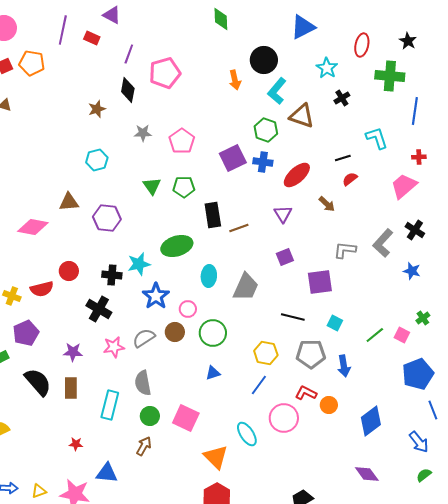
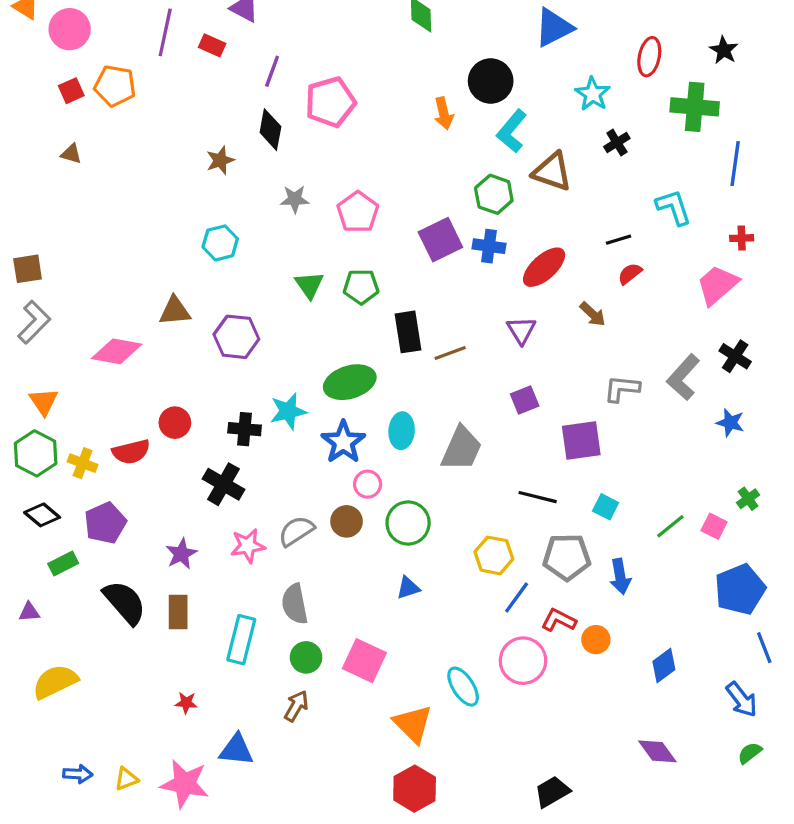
blue star: (156, 296) -> (343, 442), moved
purple star: (73, 352) -> (181, 554), turned -30
blue line: (259, 385) -> (517, 597), moved
blue diamond: (371, 421) -> (664, 666), size x0.7

